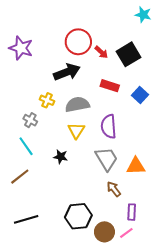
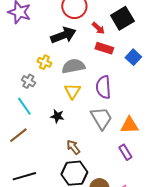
red arrow: (101, 52) -> (98, 28), moved
brown arrow: (114, 189) -> (73, 147), moved
purple rectangle: (132, 212) -> (125, 152), moved, turned -35

